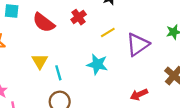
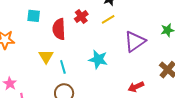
cyan square: (12, 11) -> (34, 16), moved
red semicircle: (44, 23) -> (59, 29), moved, turned 50
yellow line: (108, 32) -> (108, 19), moved

